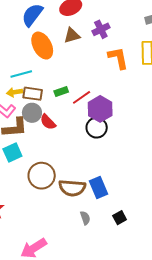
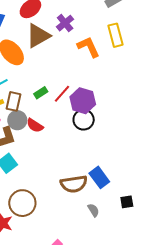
brown triangle: (72, 35) -> (38, 36), size x1.5
brown rectangle: (33, 94) -> (13, 101), turned -72
brown circle: (42, 176) -> (22, 203), moved
black square: (120, 218) -> (127, 202), turned 32

